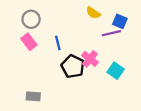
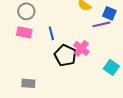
pink rectangle: (29, 42) -> (24, 32), turned -42
cyan square: (116, 71) -> (111, 67), moved

